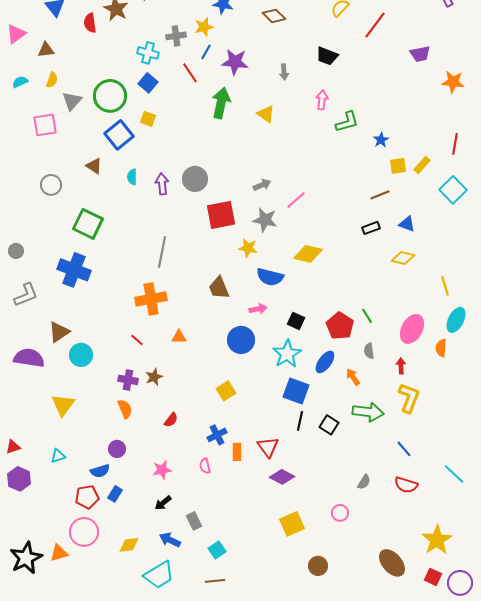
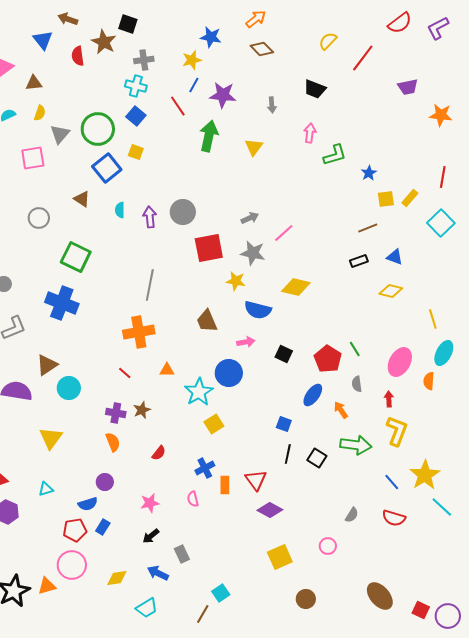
gray cross: (176, 36) -> (144, 60), moved
yellow triangle: (266, 114) -> (254, 147), turned 30
cyan star: (287, 354) -> (199, 392), moved
blue square: (296, 391) -> (284, 424), size x0.6
yellow star: (437, 540) -> (425, 475), moved
cyan square: (217, 550) -> (221, 593), moved
cyan trapezoid: (159, 575) -> (147, 608), size x0.7
brown line: (215, 581) -> (203, 614), turned -54

